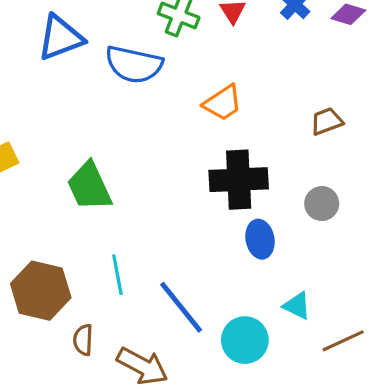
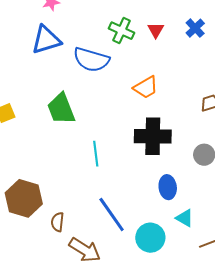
green trapezoid: (89, 186) -> (61, 109), moved
blue ellipse: (260, 239) -> (168, 187), moved
cyan line: (117, 275) -> (96, 154), moved
brown semicircle: (83, 340) -> (57, 222), moved

